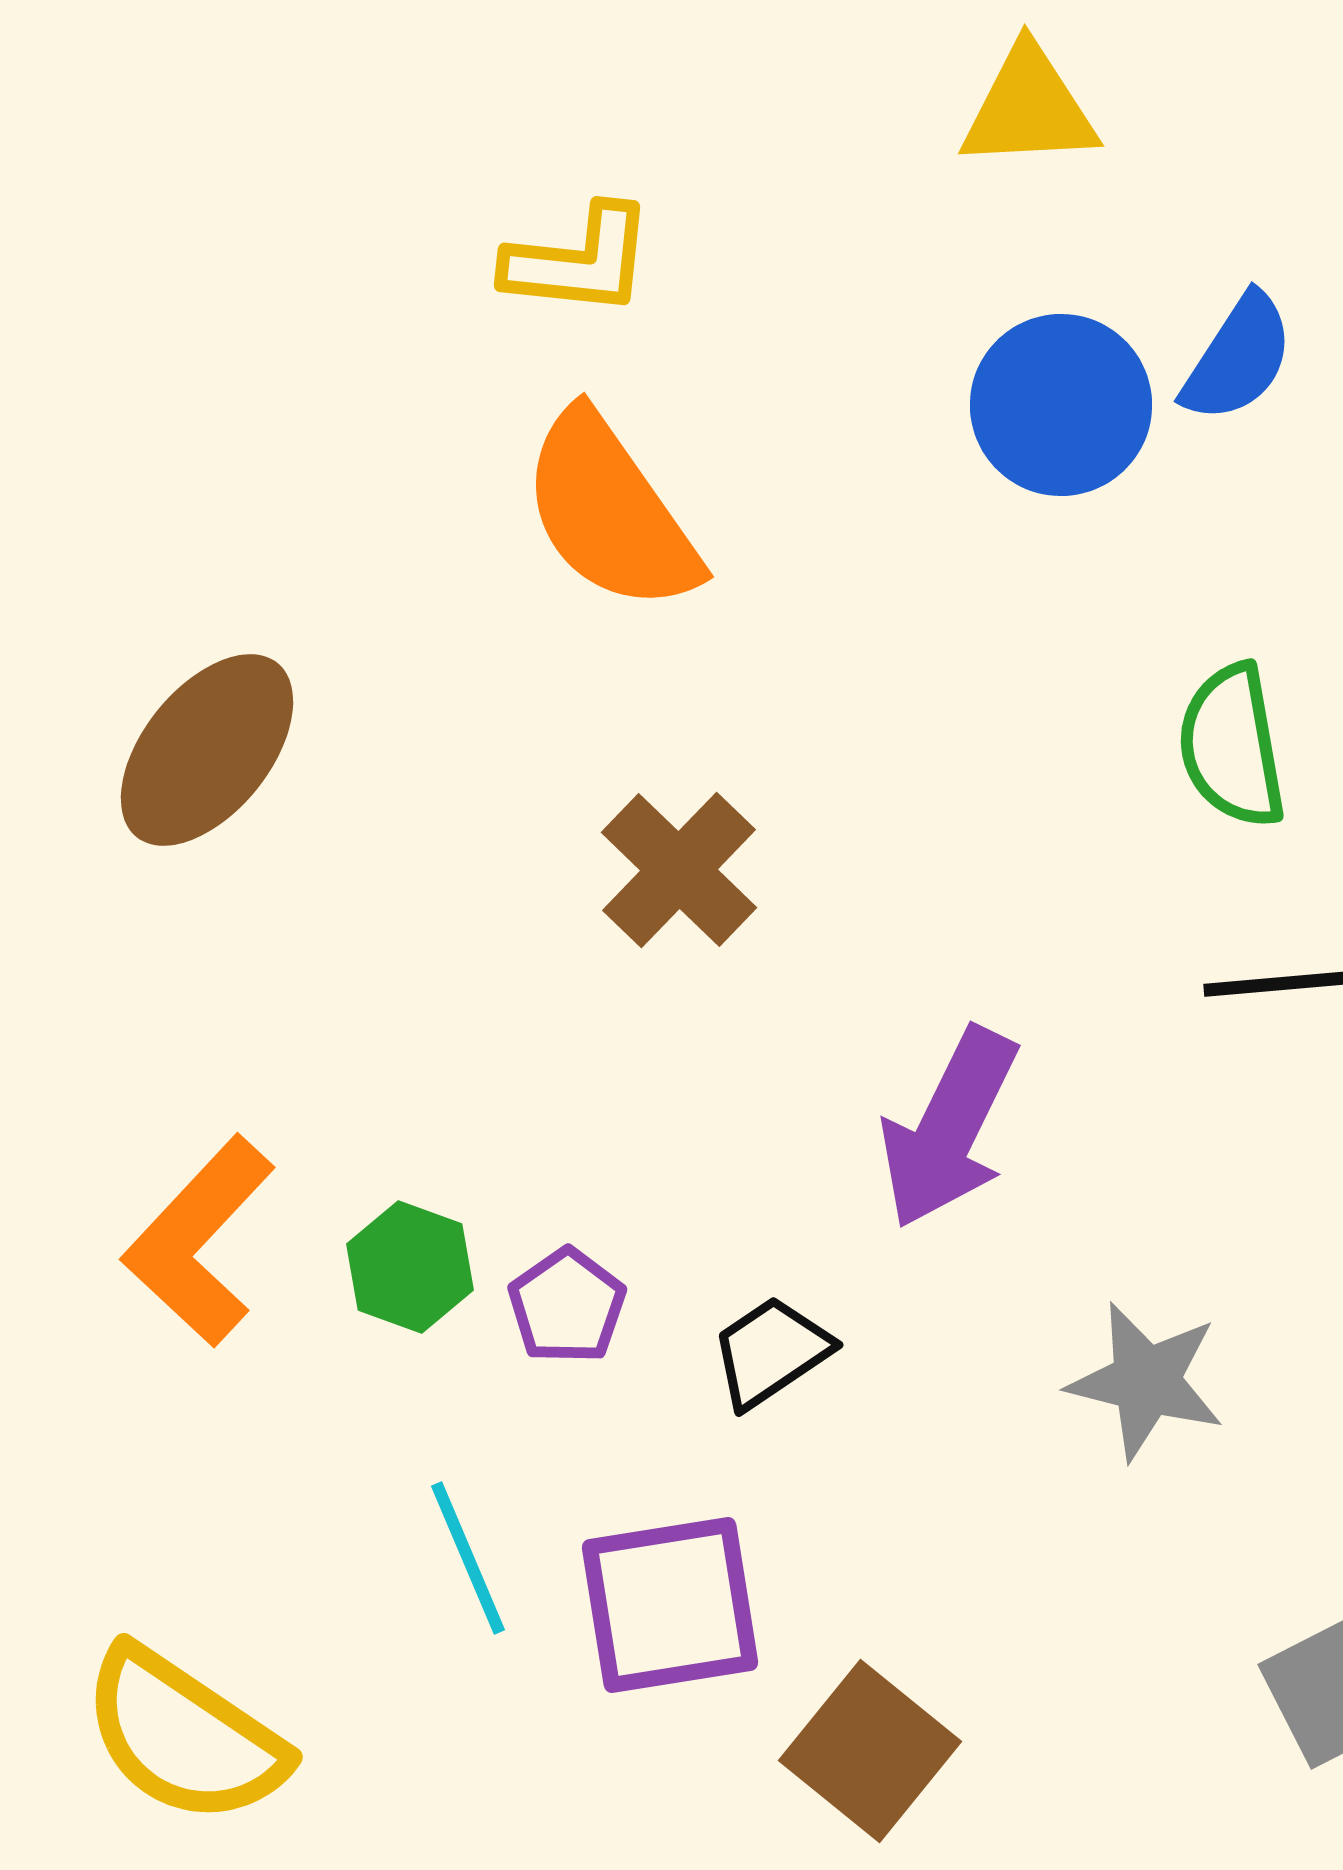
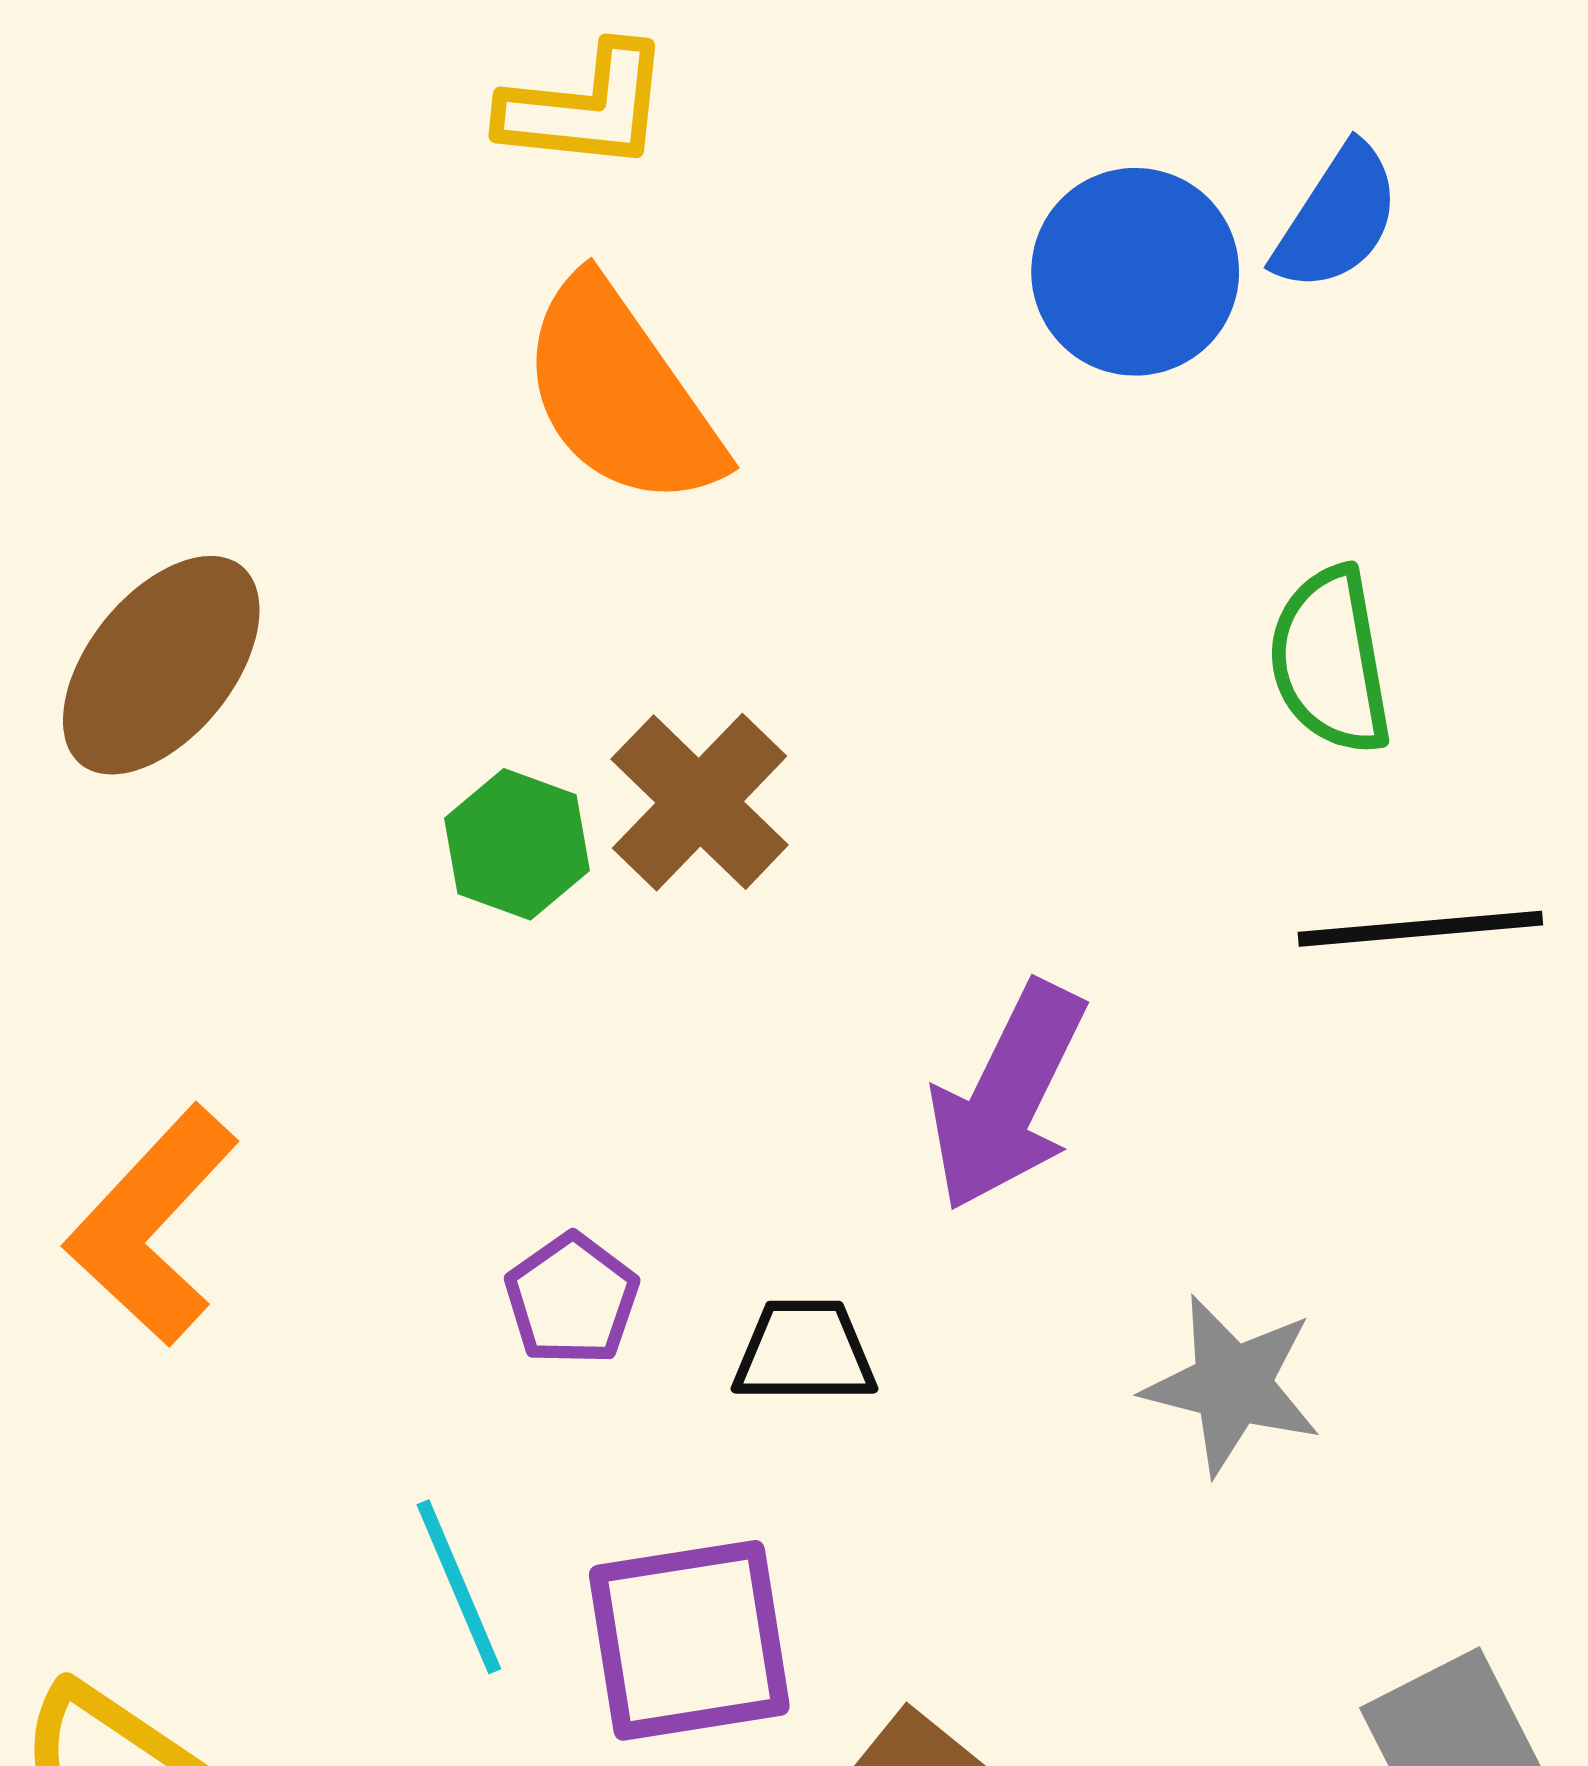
green hexagon: (410, 1267) -> (517, 844), moved
black trapezoid: (771, 1352) -> (804, 1352), turned 34

